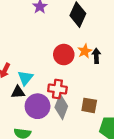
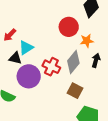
red circle: (64, 55) -> (69, 27), moved
black arrow: (96, 56) -> (96, 60), moved
gray diamond: (61, 107) -> (73, 62), moved

